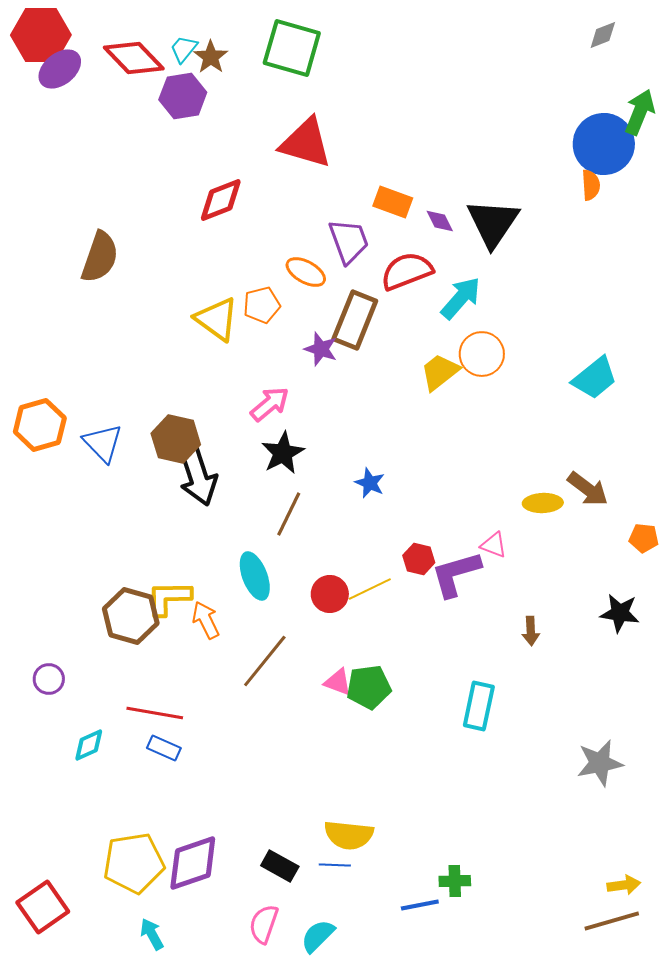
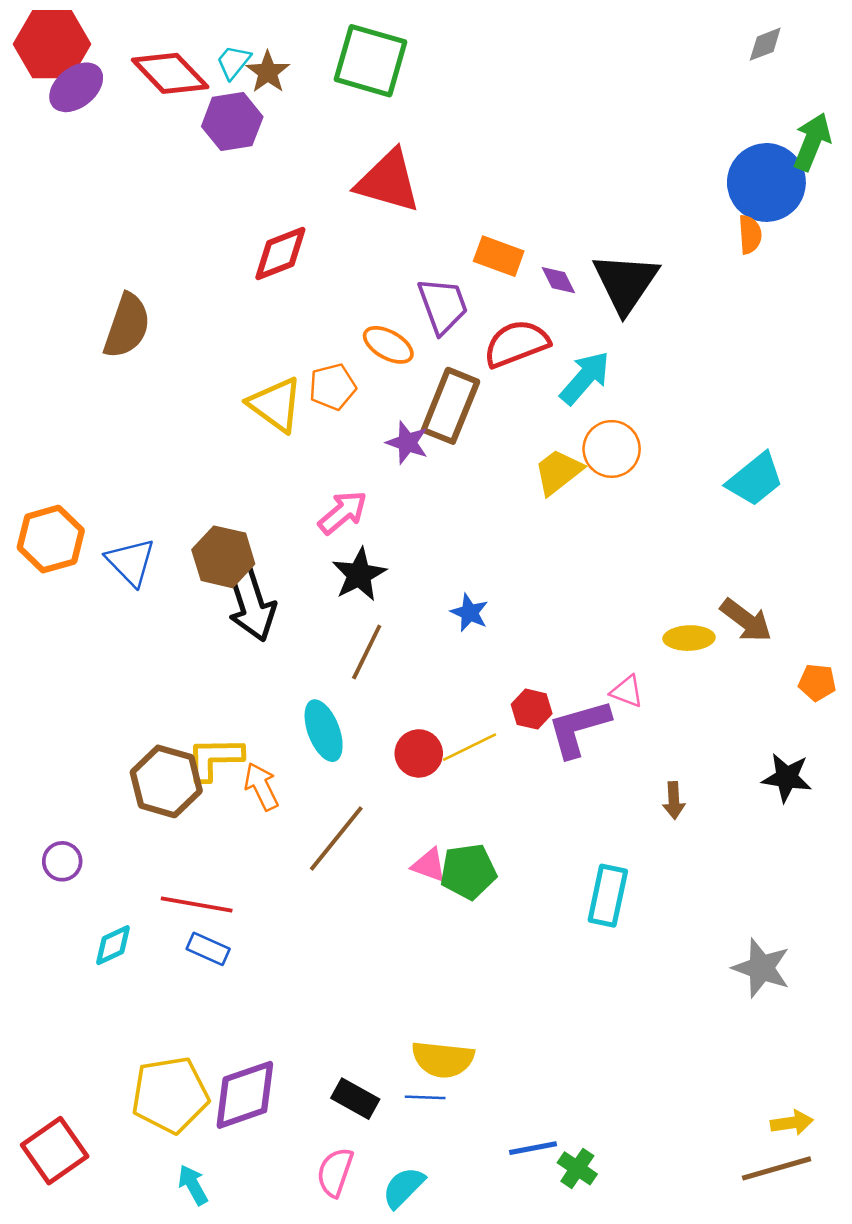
gray star: (600, 763) -> (761, 968), turned 30
green cross: (455, 881) -> (577, 1168), moved, turned 36

